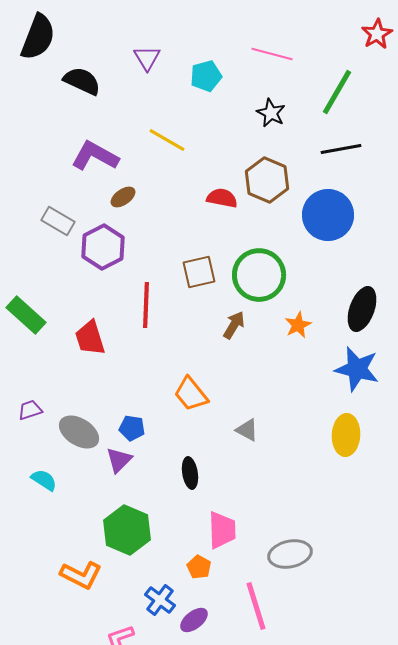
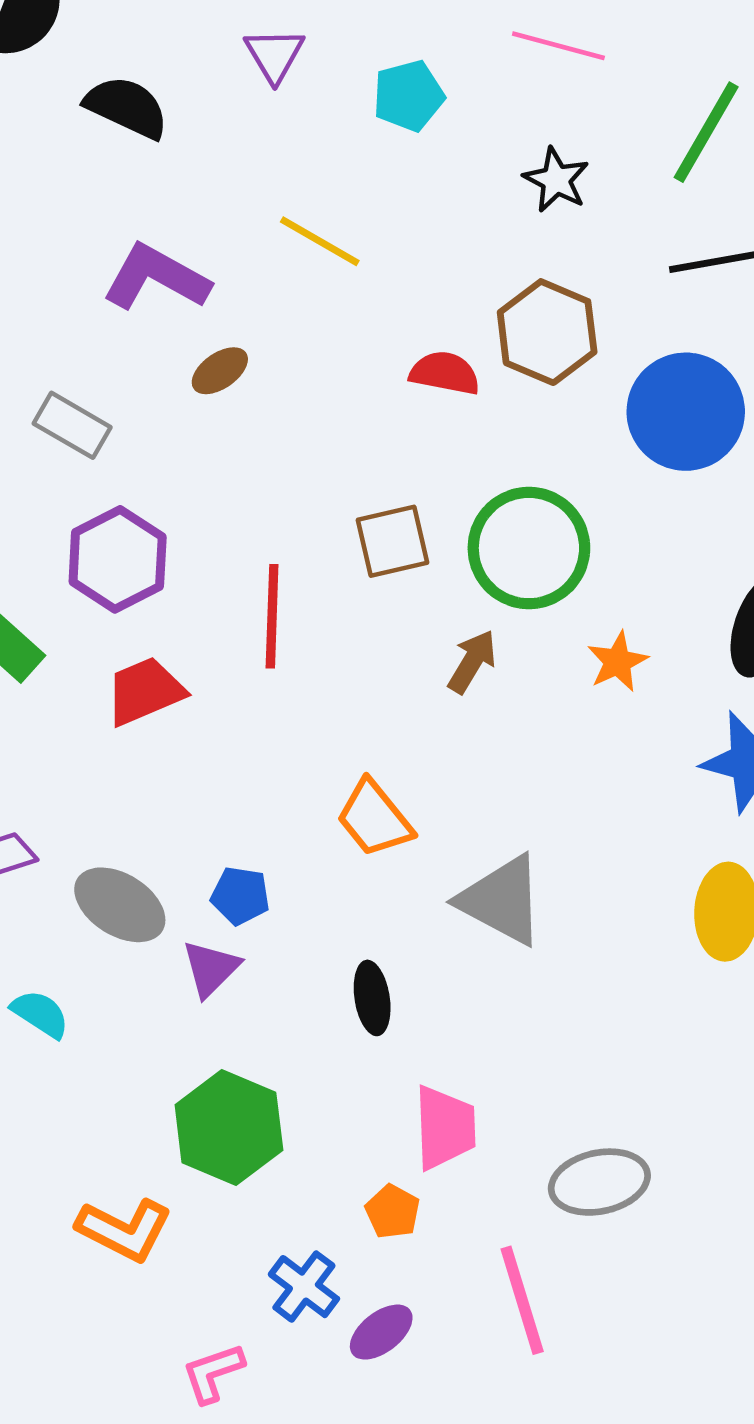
purple hexagon: (103, 247) -> (118, 559), moved
red trapezoid: (90, 338) -> (145, 691), turned 84
gray triangle: (247, 430) -> (502, 900), size x1.8

